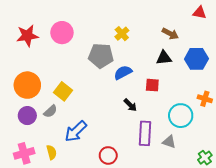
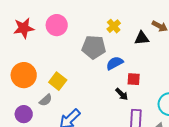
black triangle: (164, 58) -> (142, 38), moved
red square: (152, 85) -> (134, 79), moved
purple circle: (27, 116) -> (24, 114), moved

